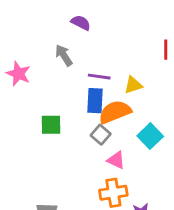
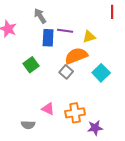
blue rectangle: (95, 101) -> (48, 38), moved
green square: (51, 125) -> (31, 65), turned -35
pink triangle: (116, 160) -> (48, 109), moved

